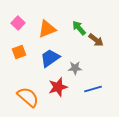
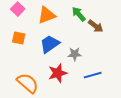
orange square: (19, 52) -> (19, 38), turned 32

